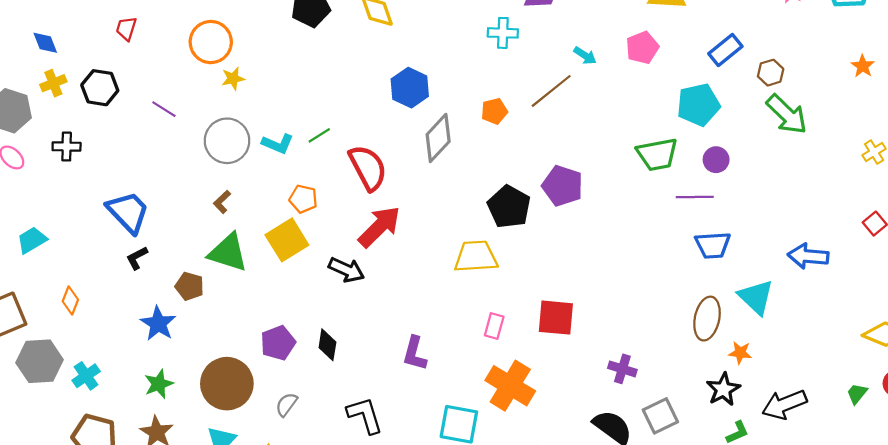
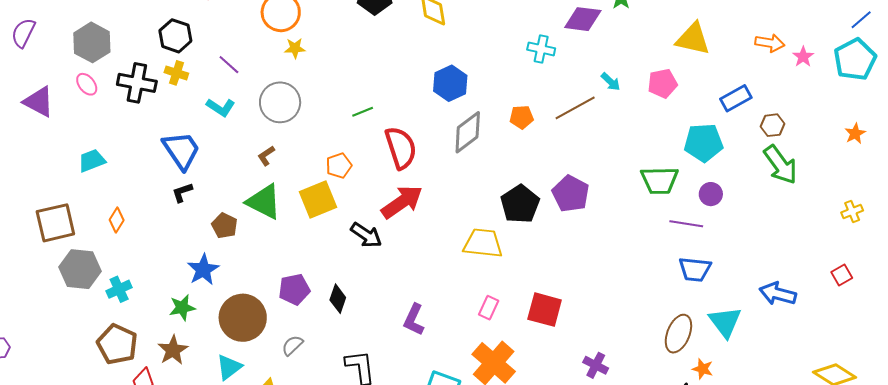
yellow cross: (53, 83) -> (176, 73), moved, turned 30
cyan L-shape: (278, 144) -> (221, 107), moved
black cross: (67, 146) -> (137, 83), size x1.5
orange pentagon: (303, 199) -> (339, 166), turned 30
blue star: (158, 324) -> (203, 270), moved

